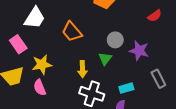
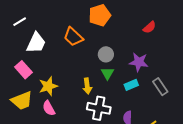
orange trapezoid: (72, 32) -> (73, 37), moved
gray circle: (115, 40) -> (106, 54), moved
cyan rectangle: (126, 88) -> (131, 85), moved

